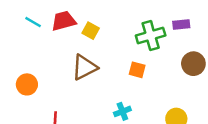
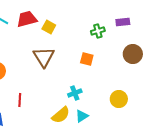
green cross: (151, 35) -> (98, 31), size x0.6
brown triangle: (84, 67) -> (44, 57), turned -35

